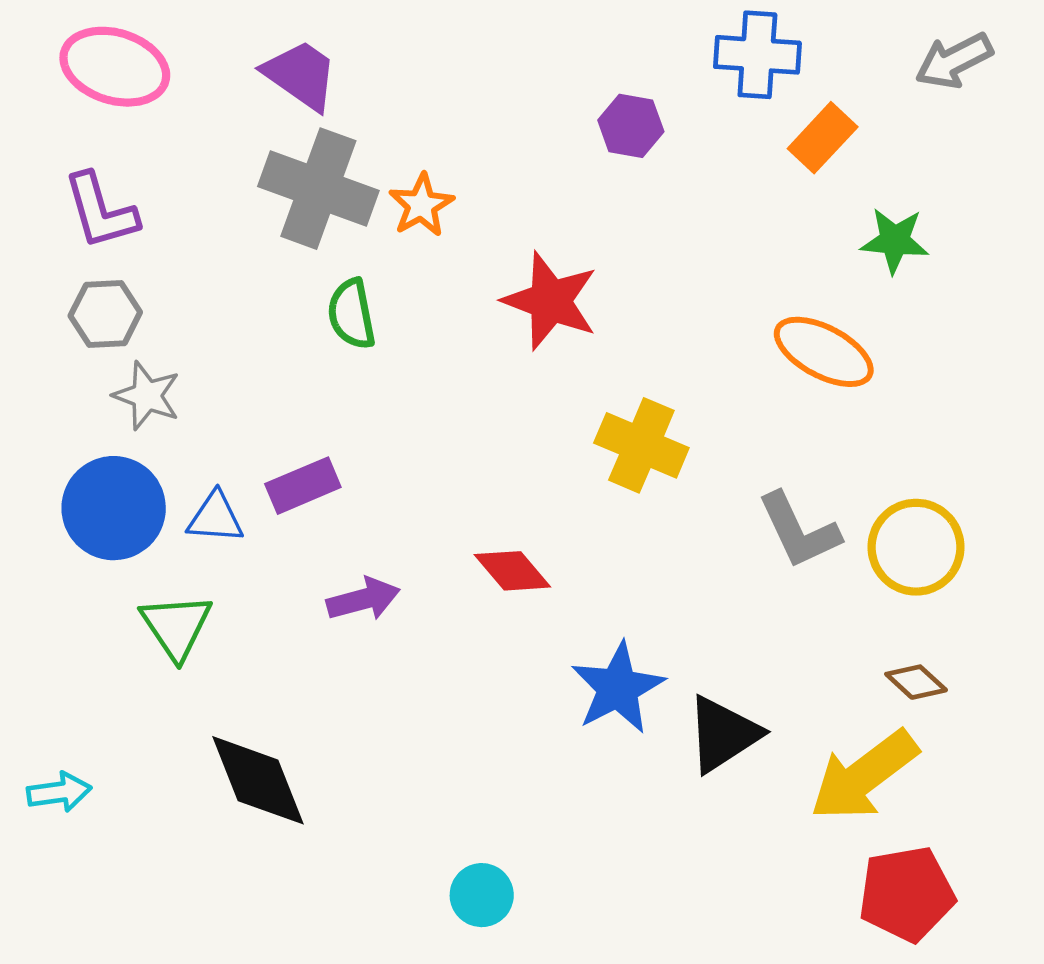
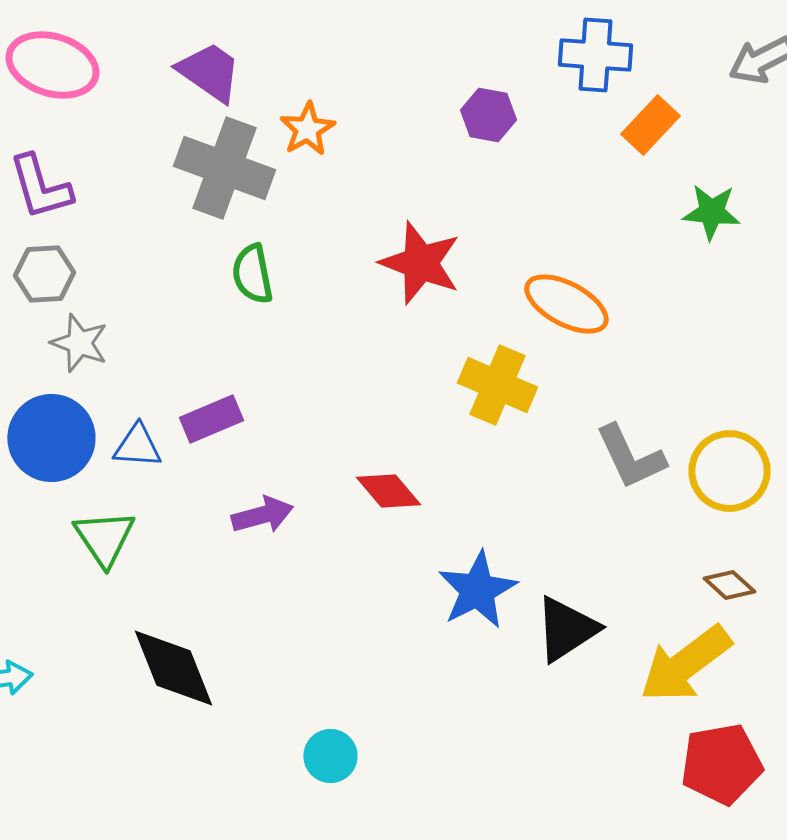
orange star: (421, 205) -> (307, 129), moved
orange ellipse: (824, 352) -> (566, 304), moved
cyan circle: (482, 895) -> (330, 756), moved

